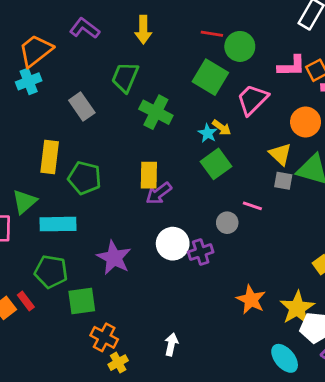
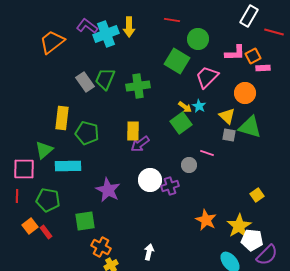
red line: (212, 34) -> (172, 20), moved
green trapezoid: (125, 77) -> (105, 79), moved
cyan cross: (29, 81) -> (106, 34), moved, size x1.4
green cross: (156, 112) -> (138, 86), turned -35
yellow arrow: (222, 128) -> (185, 107), moved
cyan star: (208, 133) -> (199, 106), moved
green pentagon: (51, 272) -> (48, 200), moved
red rectangle: (26, 301) -> (46, 232), moved

